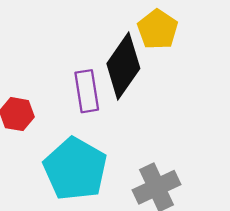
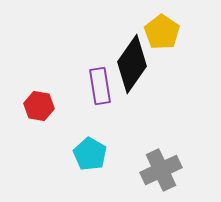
cyan pentagon: (75, 169) -> (90, 154), size x0.6

